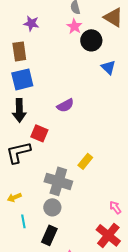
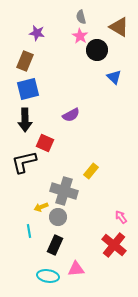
brown rectangle: (19, 51) -> (25, 61), turned 30
yellow arrow: (14, 197) -> (41, 207), moved

